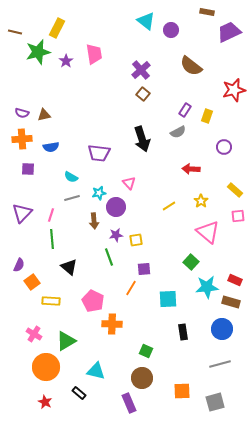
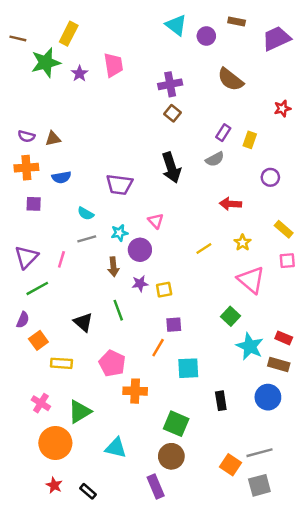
brown rectangle: (207, 12) -> (237, 22), moved
purple cross: (141, 70) -> (170, 84), turned 30
red star: (234, 90) -> (282, 108), size x0.6
green line: (52, 239) -> (37, 288), moved, turned 66
green line: (109, 257) -> (118, 310), moved
cyan star: (207, 287) -> (250, 346), turned 30
cyan square: (168, 299) -> (188, 368), moved
green square: (146, 351) -> (176, 424), size x1.5
gray line: (220, 364) -> (259, 453), moved
orange square: (182, 391) -> (231, 465), moved, turned 36
black rectangle: (79, 393) -> (88, 491), moved

